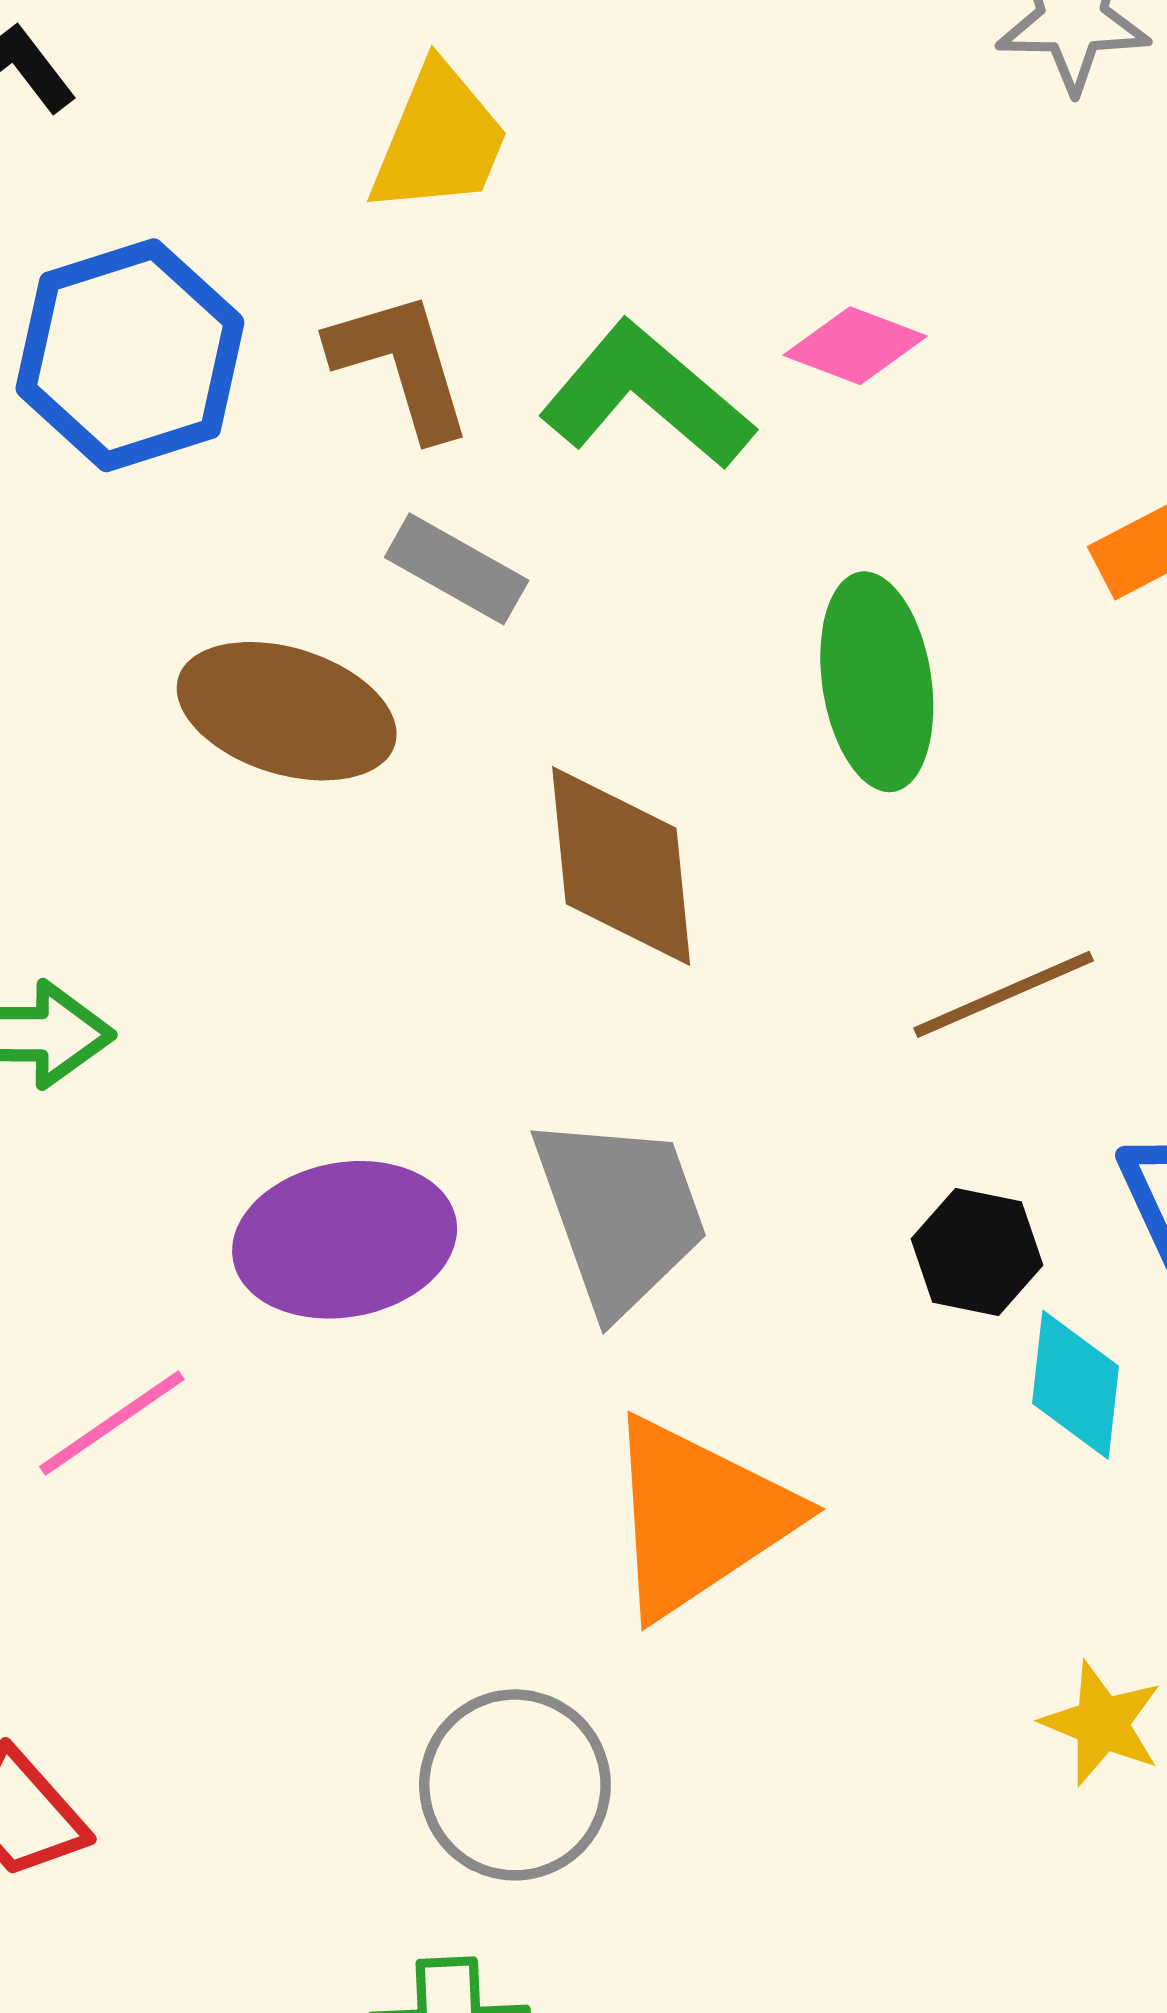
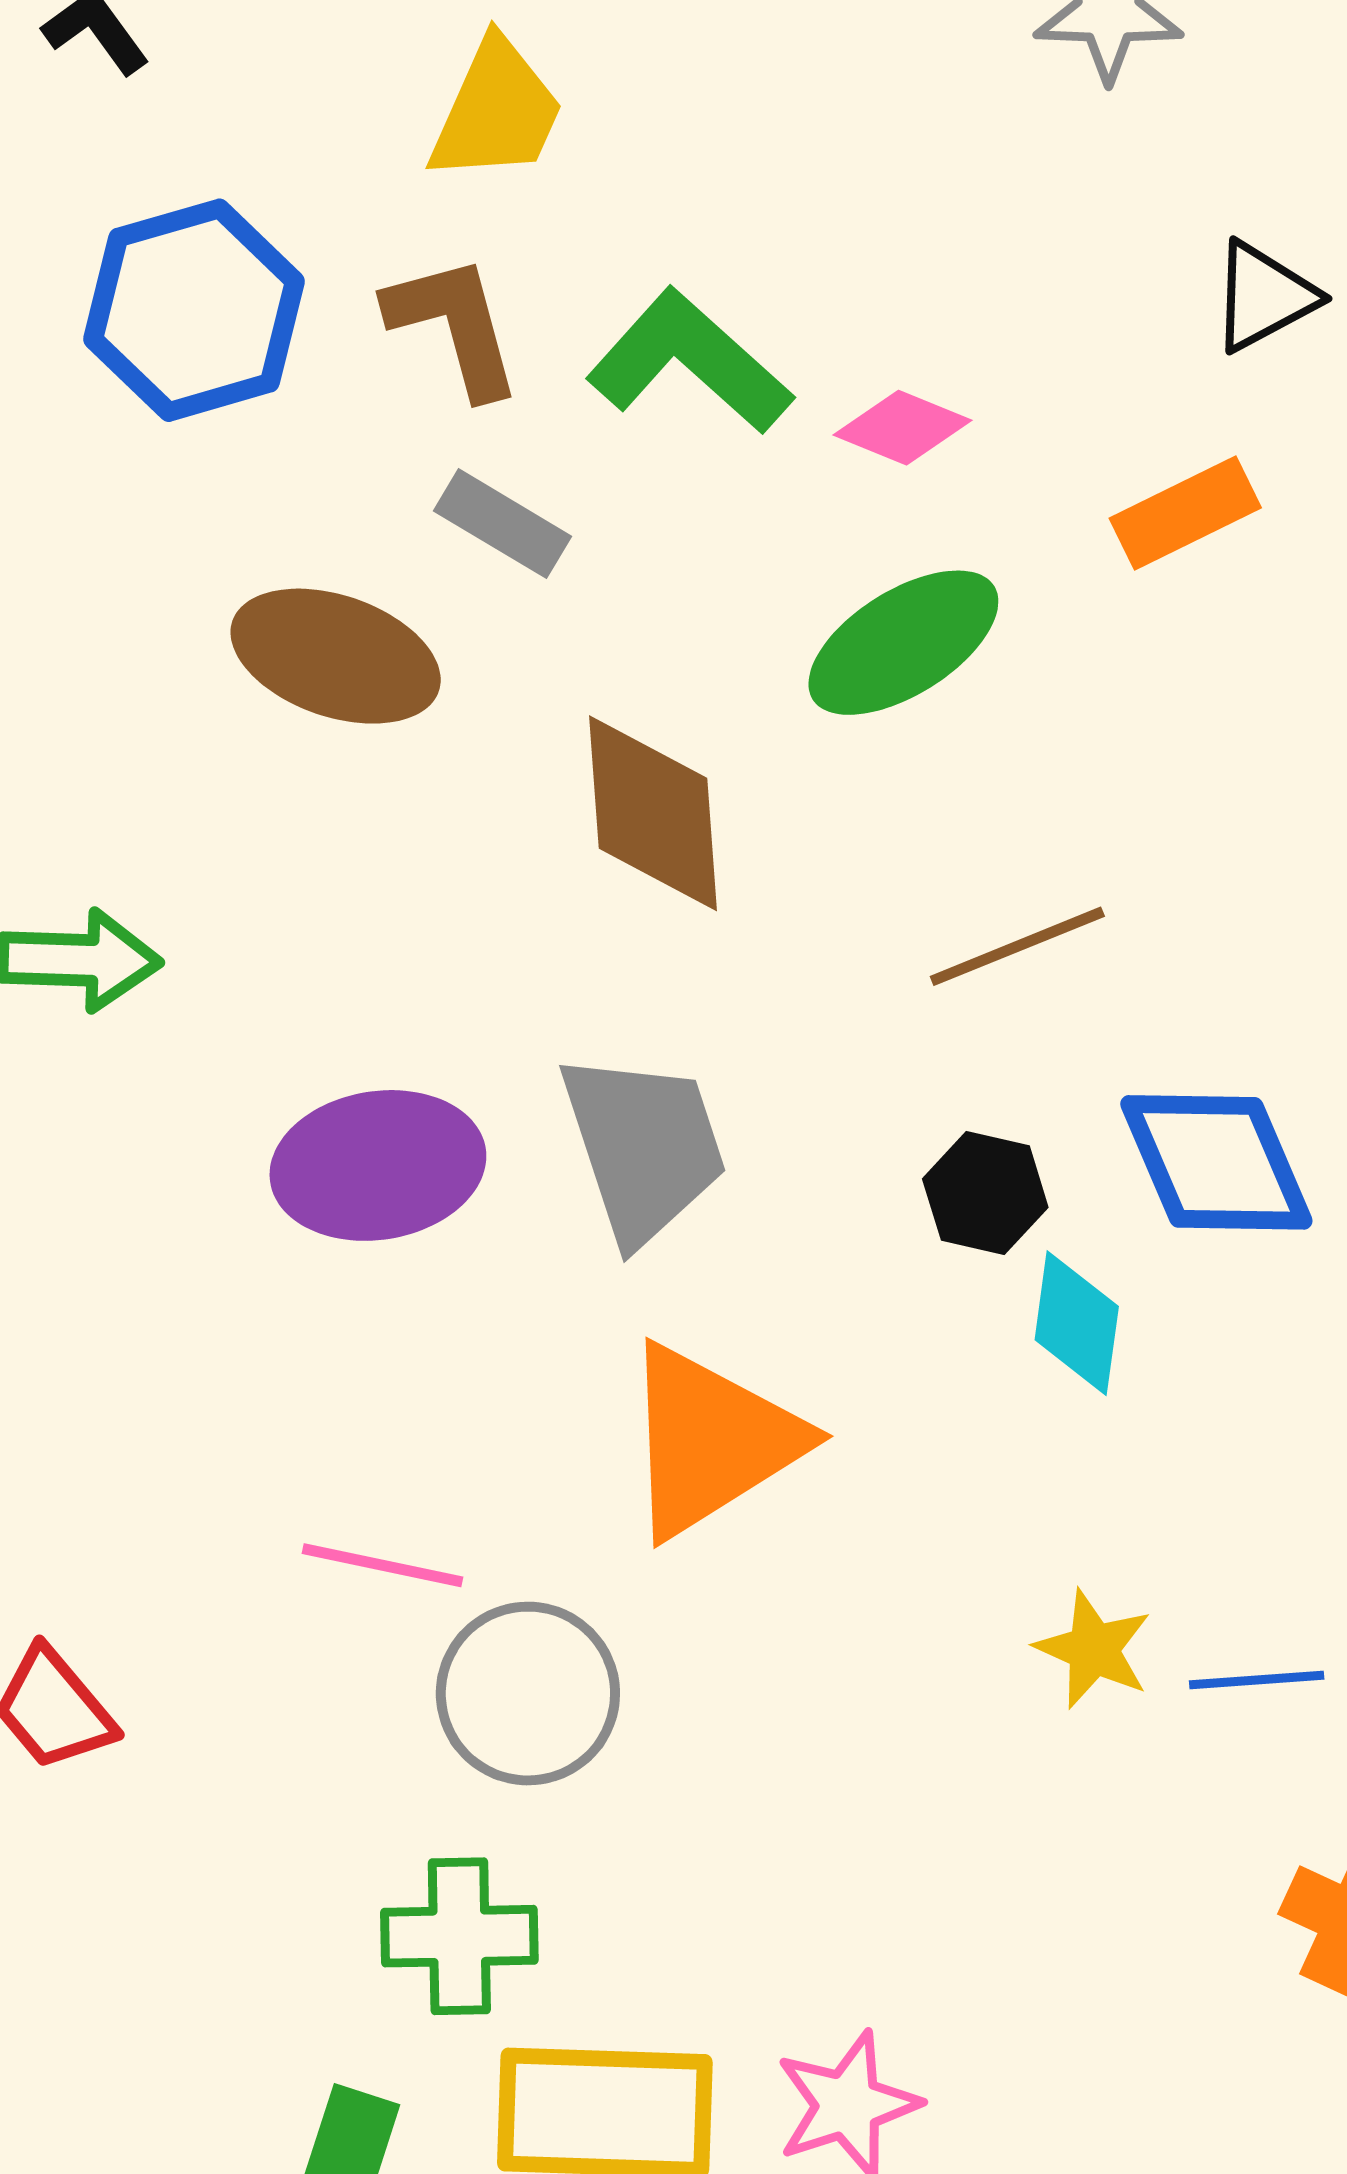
pink diamond: (855, 346) -> (903, 428), moved
green ellipse: (877, 682) -> (903, 643), turned 65
pink line: (112, 1423) -> (382, 1565), moved, turned 45

